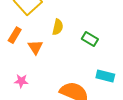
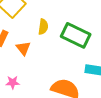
green rectangle: (90, 39) -> (76, 35), size x1.8

